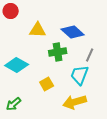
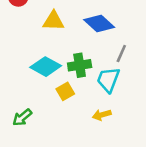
green cross: (58, 52) -> (80, 65), moved
cyan diamond: (17, 65) -> (46, 67), moved
yellow arrow: (75, 102) -> (102, 115), size x0.6

